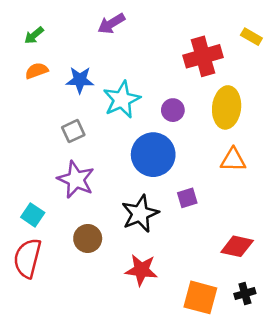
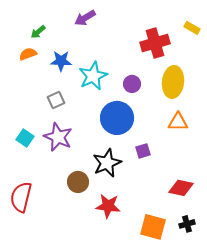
green arrow: (34, 35) -> (38, 32), moved
cyan square: (33, 215) -> (25, 138), moved
brown circle: (88, 238) -> (78, 182), moved

